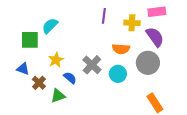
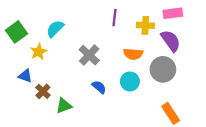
green square: (30, 40) -> (17, 32), moved, turned -36
yellow star: (56, 60) -> (39, 52), moved
gray cross: (92, 65) -> (89, 55), moved
blue semicircle: (70, 78) -> (99, 87), moved

